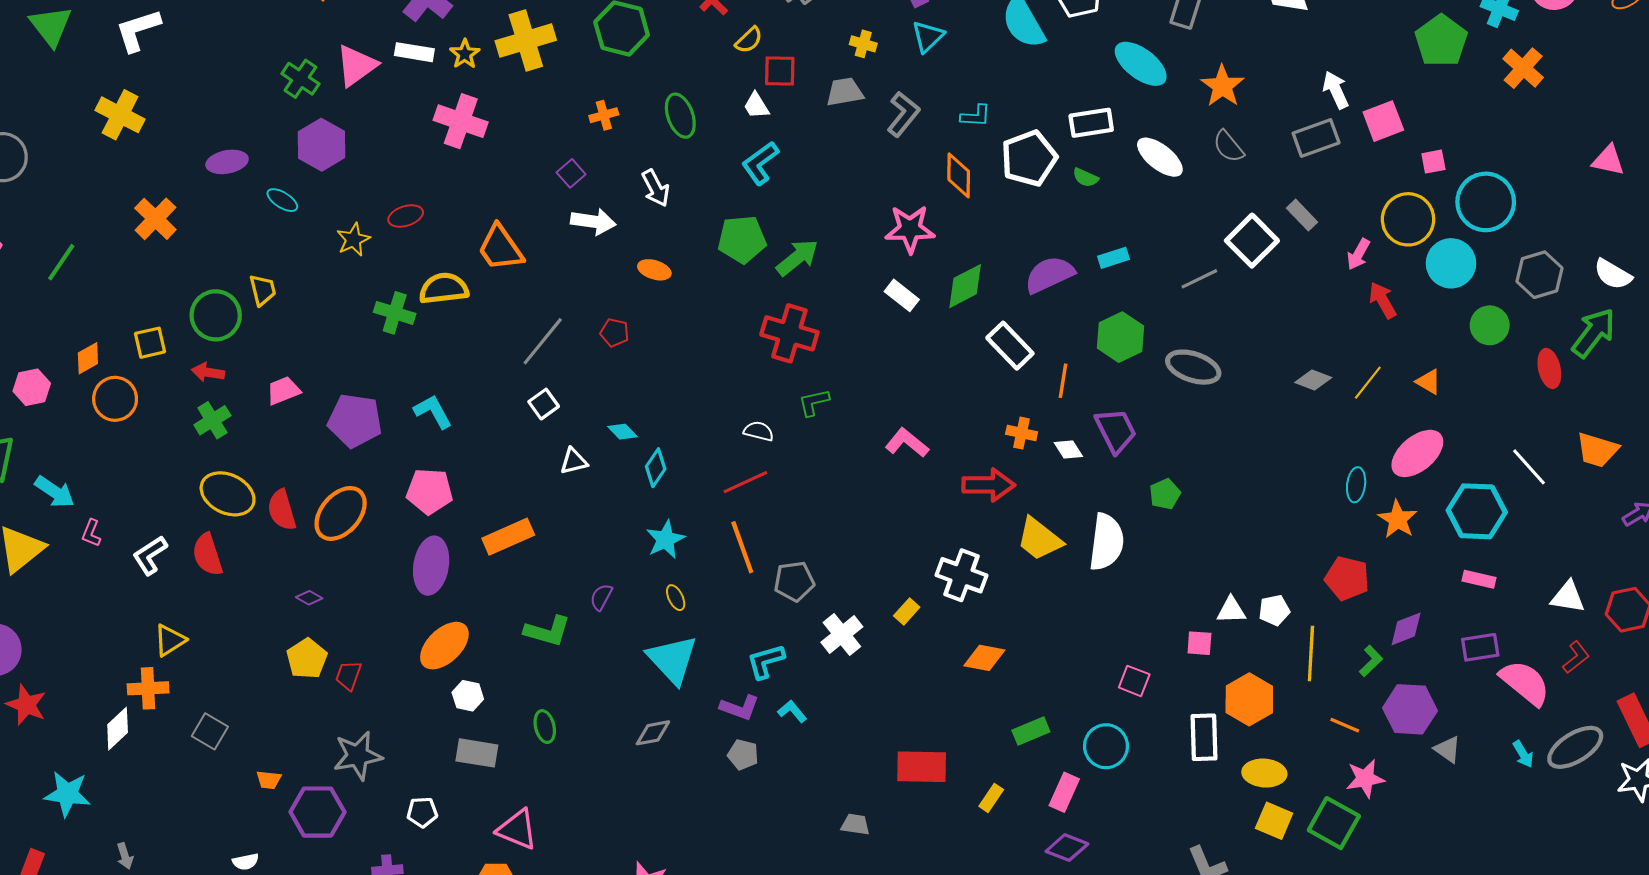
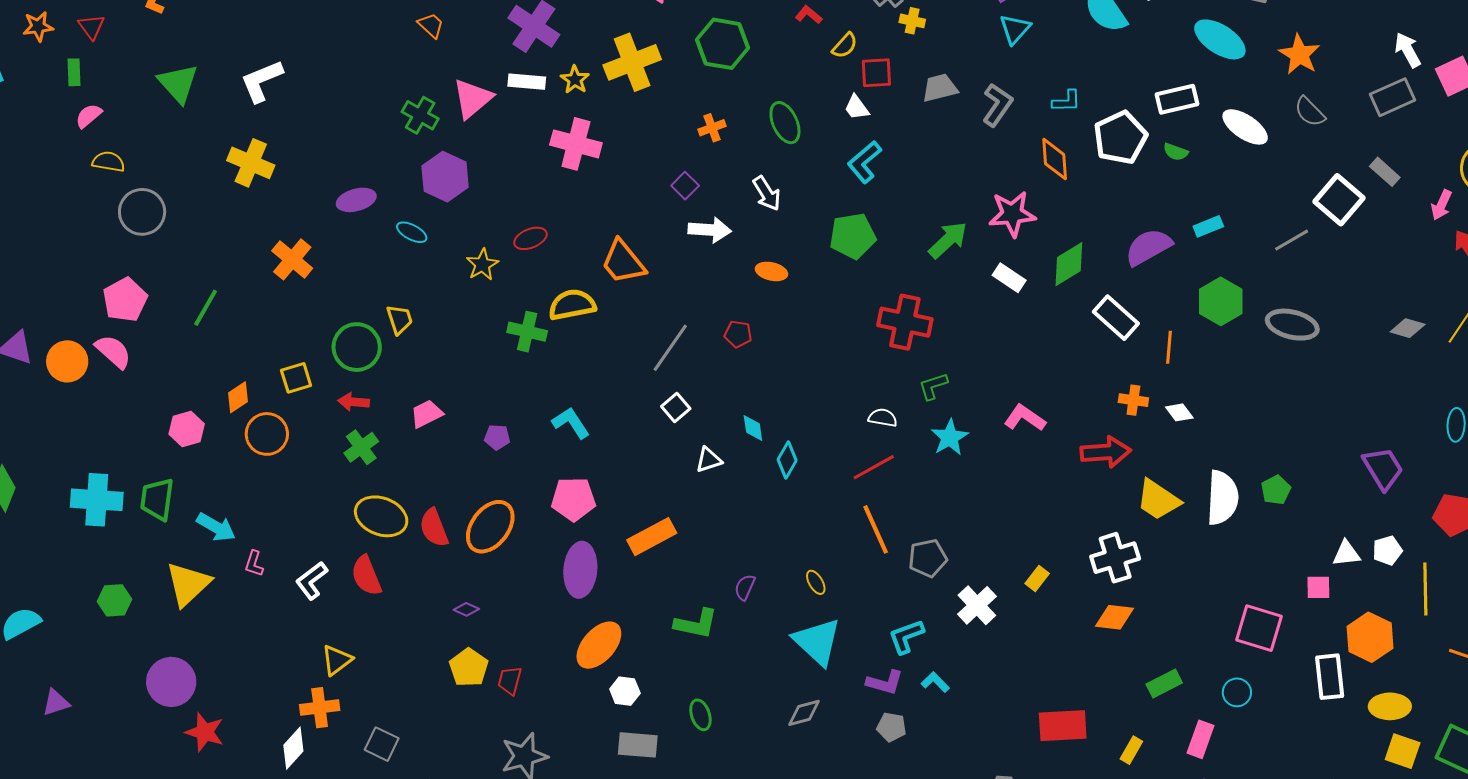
yellow cross: (863, 44) -> (912, 21), moved
green arrow: (797, 258) -> (948, 240), moved
purple pentagon: (355, 421) -> (497, 437), size x0.5
purple trapezoid: (1116, 431) -> (1383, 468), moved
cyan diamond: (622, 432) -> (753, 428), turned 40
green pentagon: (1165, 494) -> (1276, 490), moved
cyan star: (665, 539) -> (950, 437), moved
white cross: (961, 575) -> (1115, 558), moved, turned -33
pink square: (1134, 681) -> (1259, 628), size x1.6
cyan circle: (1106, 746) -> (1237, 692), size x0.7

